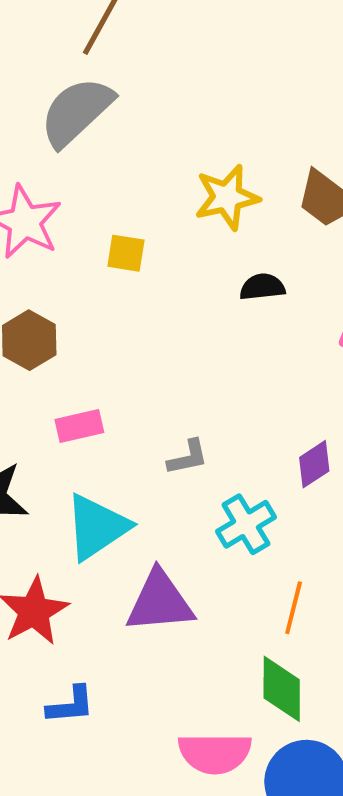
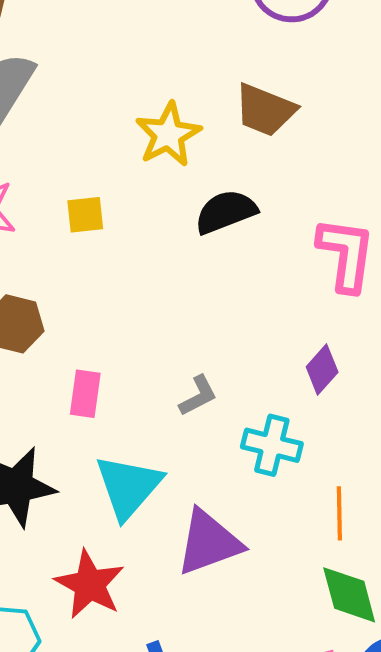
black semicircle: (262, 287) -> (226, 212), size x1.4
pink rectangle: (79, 426) -> (85, 394), turned -54
cyan cross: (246, 524) -> (272, 445), turned -30

